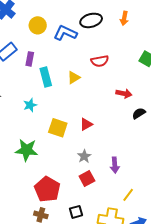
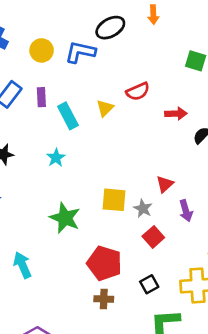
red semicircle: (100, 61) -> (138, 91), moved
red triangle: (86, 124) -> (165, 184), moved
yellow square: (58, 128) -> (114, 200), moved
green star: (26, 150) -> (65, 218), turned 30

